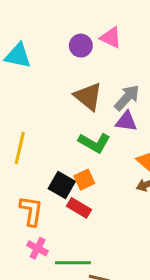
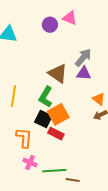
brown triangle: (88, 96) -> (58, 73), moved
green L-shape: (94, 143) -> (46, 97), moved, turned 95
orange square: (84, 180) -> (58, 114), size x1.5

